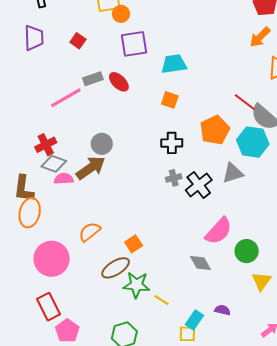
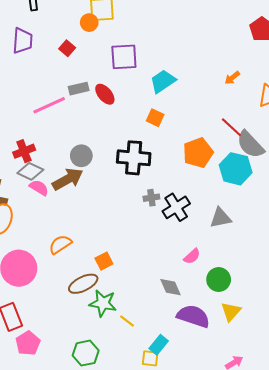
orange circle: (121, 14) -> (89, 23), moved
orange arrow: (260, 37) -> (232, 78), moved, size x0.7
cyan trapezoid: (174, 64) -> (163, 81), turned -32
black cross: (172, 143) -> (134, 158), moved, size x1.5
gray triangle: (233, 173) -> (221, 218), moved
pink semicircle: (64, 179) -> (39, 188), turned 30
pink semicircle: (219, 231) -> (192, 256), size x0.6
purple semicircle: (222, 310) -> (193, 316), moved, size x2.0

